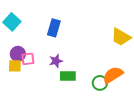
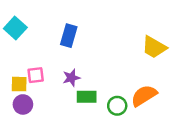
purple circle: (18, 54) -> (23, 104), moved
green circle: (100, 83) -> (117, 106), moved

